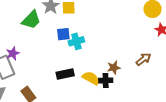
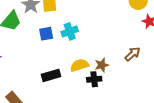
cyan cross: (76, 41) -> (70, 31), moved
yellow semicircle: (91, 78) -> (79, 65), moved, turned -42

